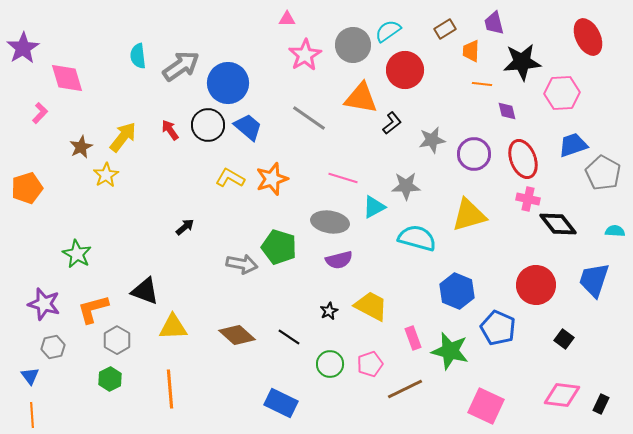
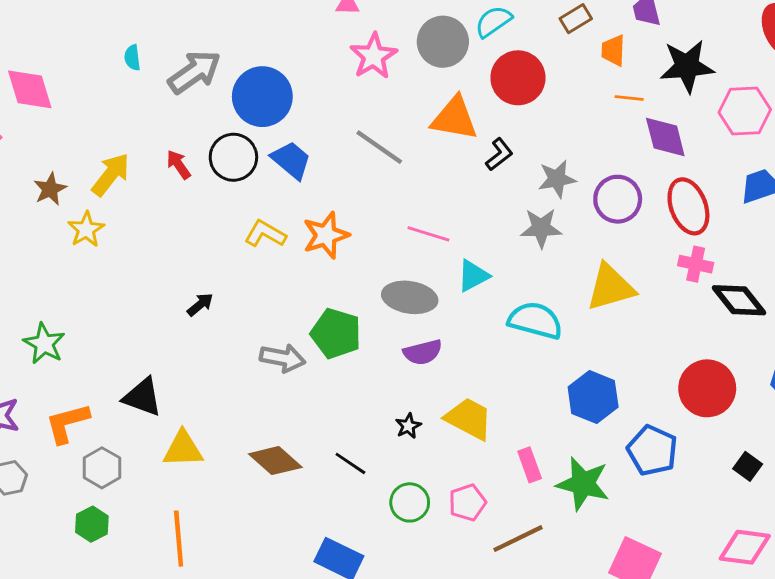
cyan semicircle: (138, 56) -> (132, 58), size x0.7
purple diamond: (507, 111) -> (665, 137), size x1.6
gray star: (406, 186) -> (541, 228), moved

